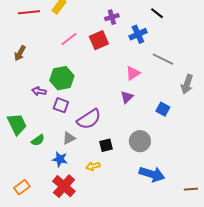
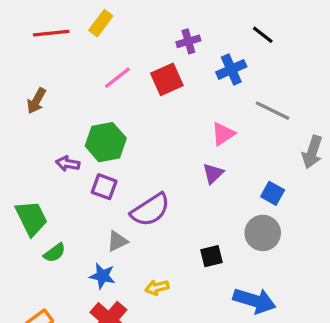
green semicircle: (38, 140) -> (55, 253), moved
gray circle: (140, 141) -> (263, 233), moved
black square: (106, 145) -> (211, 256), moved

